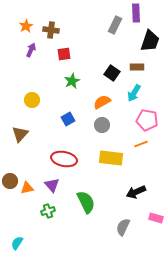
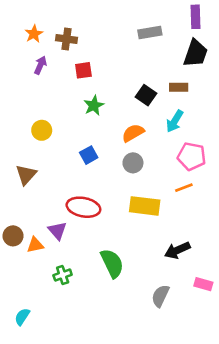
purple rectangle: (136, 13) -> (196, 17), moved
gray rectangle: (115, 25) -> (150, 32), turned 54
purple triangle: (52, 185) -> (57, 231), moved

